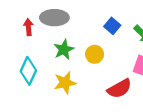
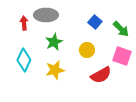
yellow circle: (95, 54) -> (87, 50), moved

